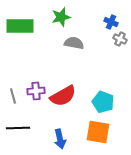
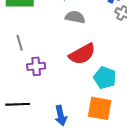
gray line: (13, 96) -> (20, 43), moved
red semicircle: (63, 96) -> (82, 54), moved

